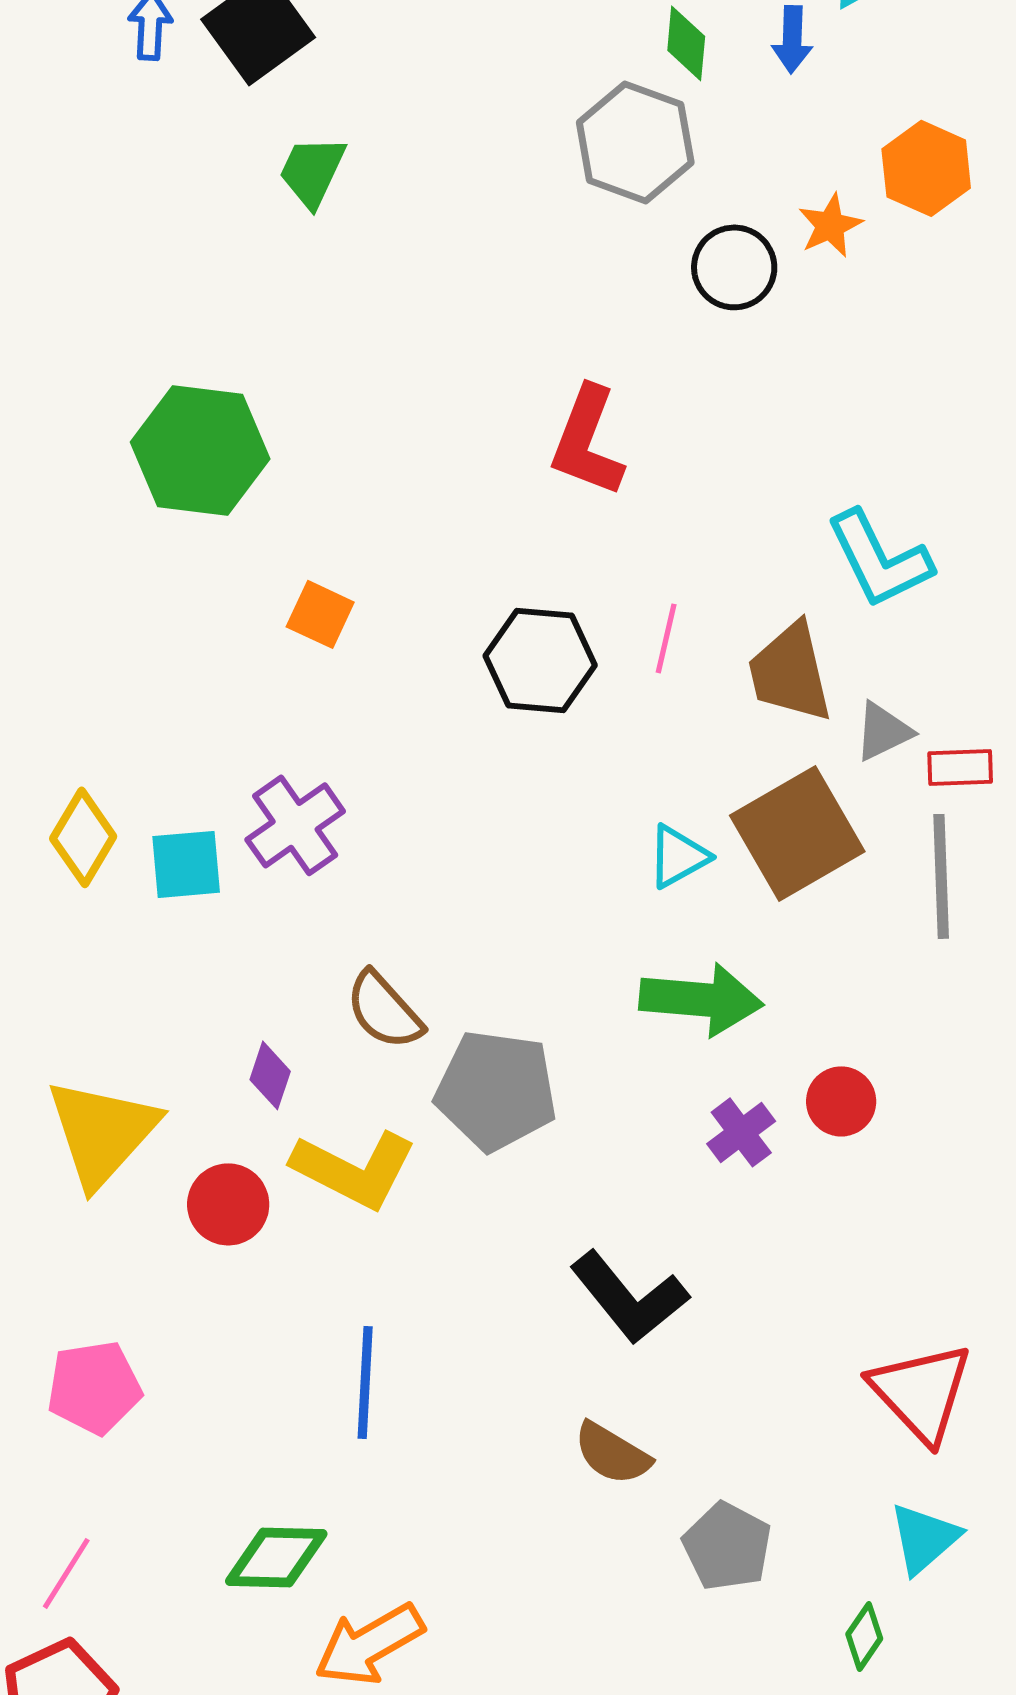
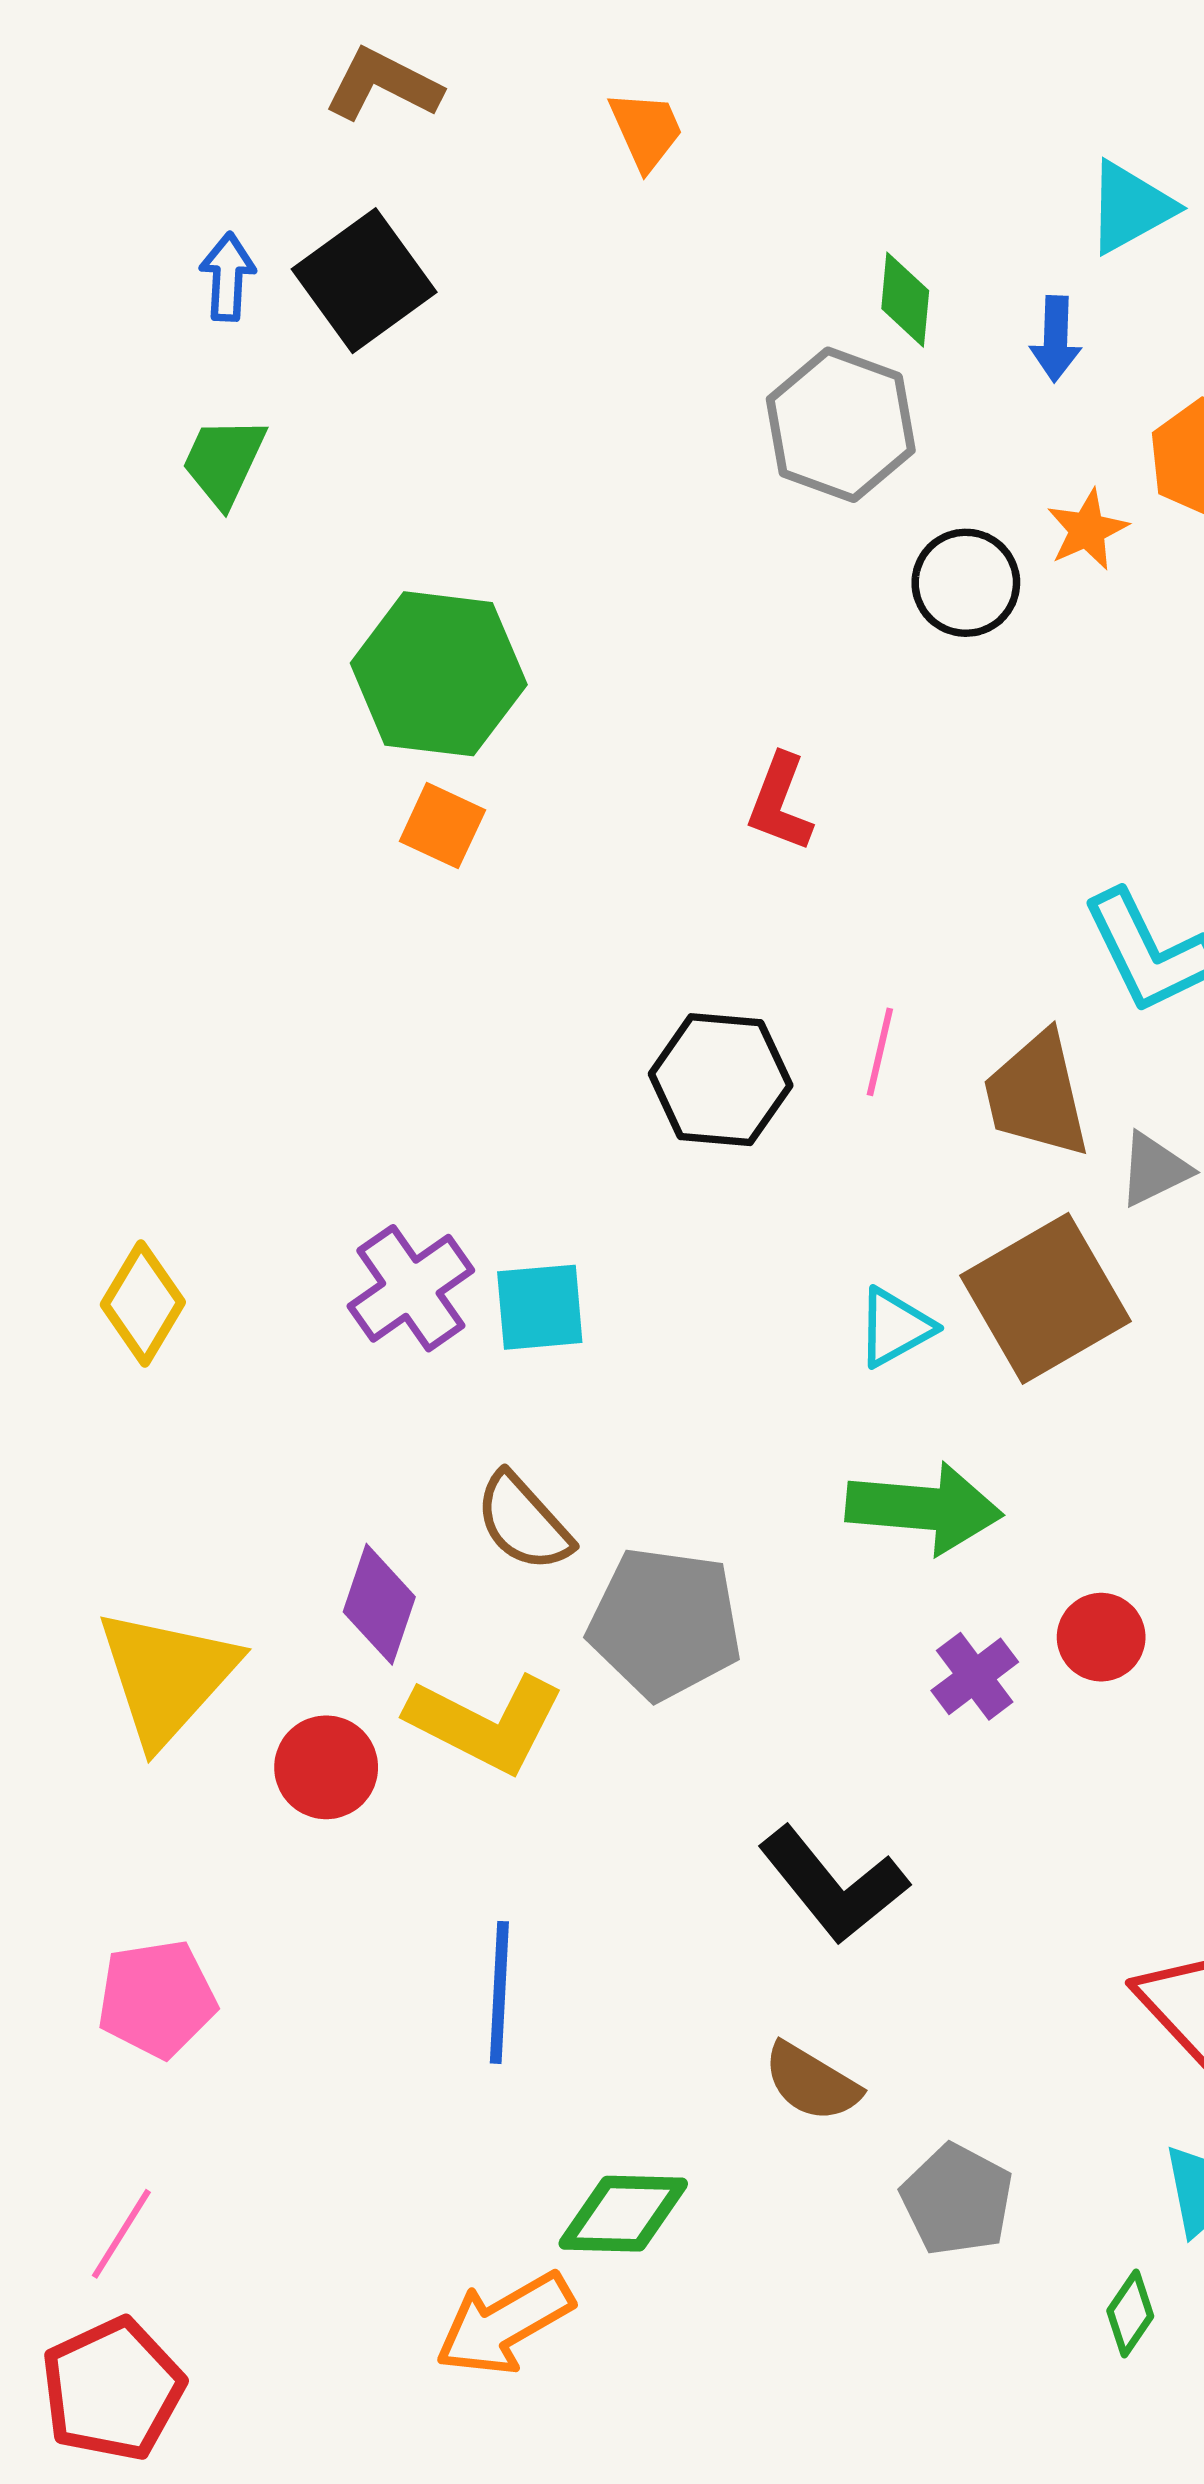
blue arrow: (792, 39) -> (1056, 339), moved
green trapezoid: (312, 171) -> (224, 461), moved
red L-shape: (587, 441) -> (780, 803), size x0.7
green hexagon: (200, 450) -> (439, 674), moved
orange square: (320, 614) -> (442, 826), moved
cyan square: (186, 864) -> (540, 1307), moved
purple diamond: (270, 1075) -> (379, 1604), size x1.4
green diamond: (276, 1557) -> (623, 2214), moved

